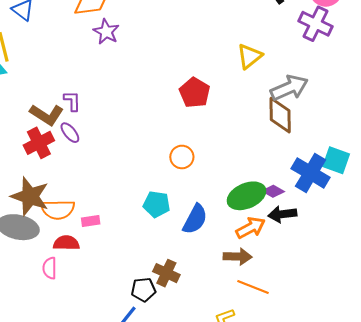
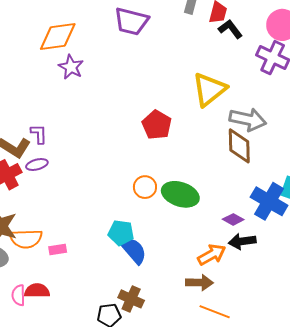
yellow triangle: (250, 56) -> (209, 89), size x1.4
gray arrow: (289, 88) -> (248, 119), turned 36
purple ellipse: (70, 133) -> (37, 165), turned -65
green ellipse: (247, 196) -> (180, 194), moved, turned 42
blue semicircle: (195, 219) -> (133, 250), moved, turned -68
red semicircle: (66, 243) -> (37, 291), moved

